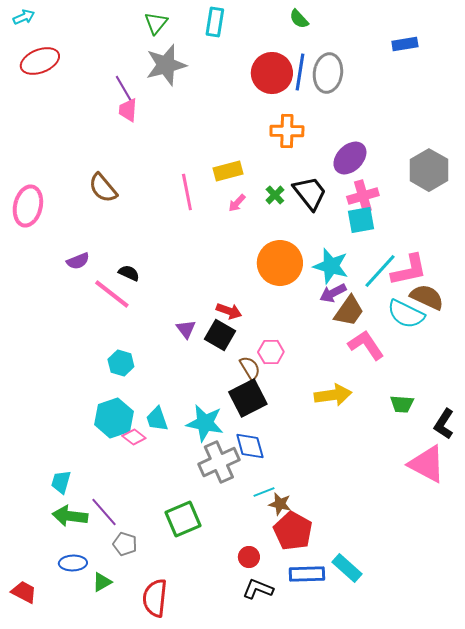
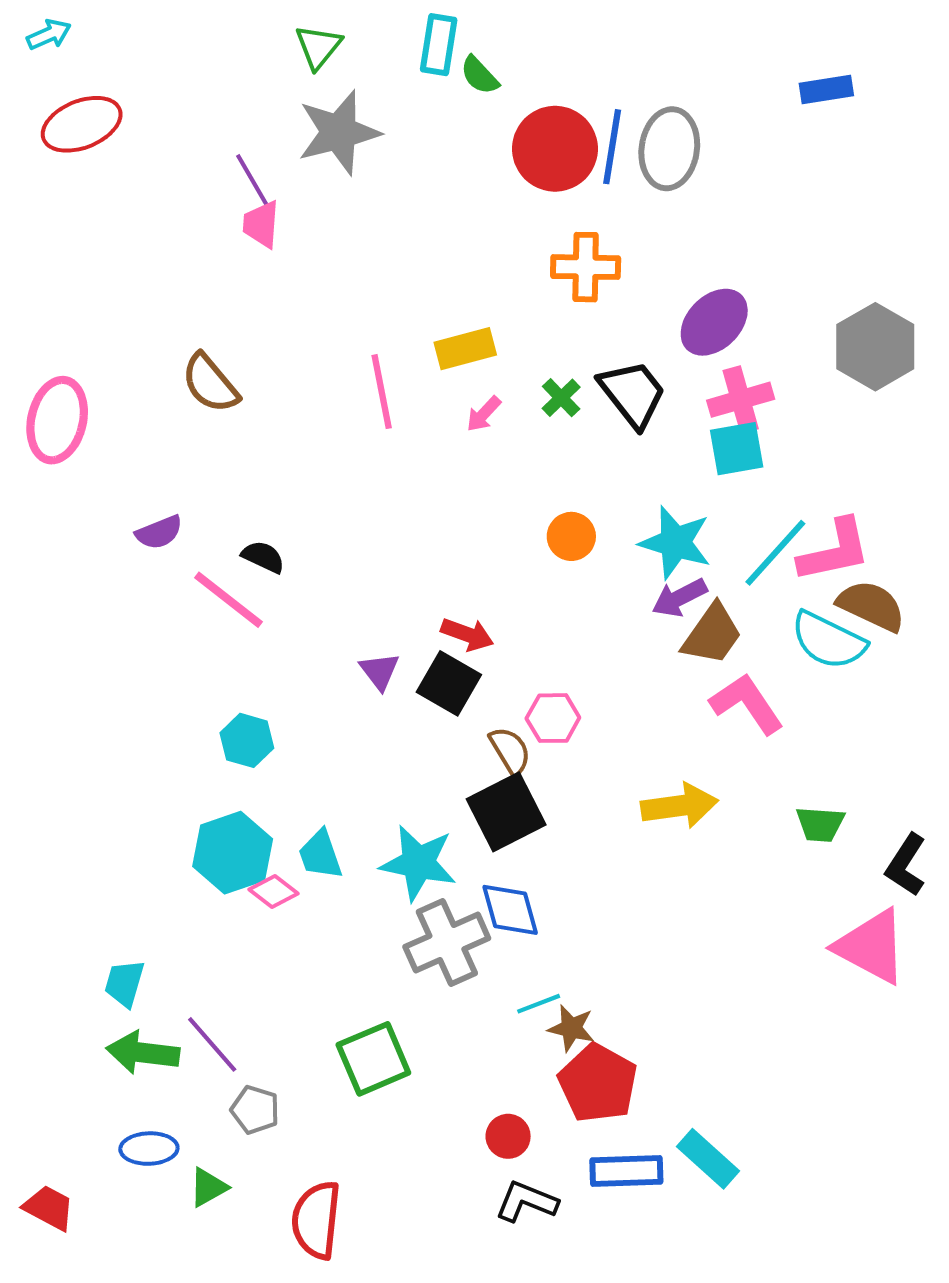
green semicircle: (299, 19) -> (479, 75), moved
orange circle: (280, 263) -> (571, 536), size x0.5

